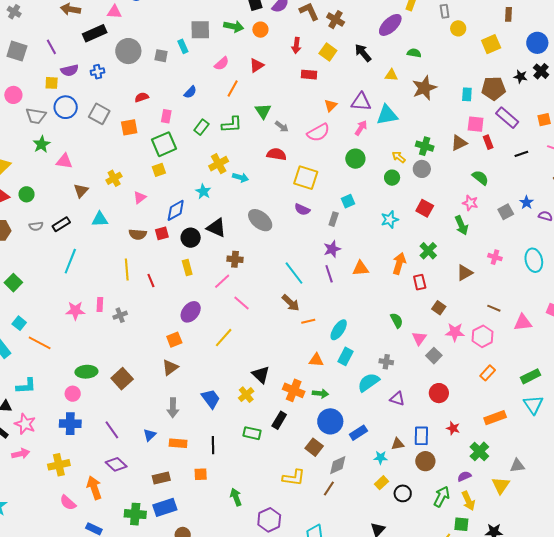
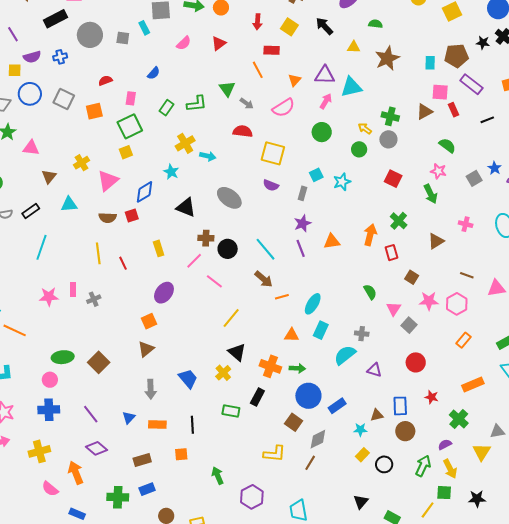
orange line: (233, 89) -> (258, 70), moved, turned -54
pink triangle: (140, 197) -> (108, 181), size x1.6
cyan star: (390, 220) -> (342, 182), moved
black circle: (191, 238) -> (228, 249), moved
yellow line: (224, 338) -> (231, 318), moved
blue rectangle: (165, 507) -> (147, 489), size x0.7

